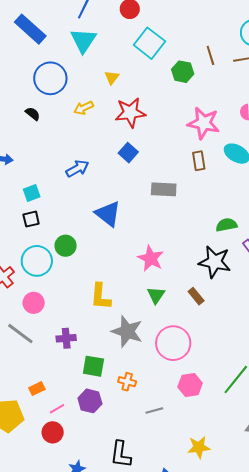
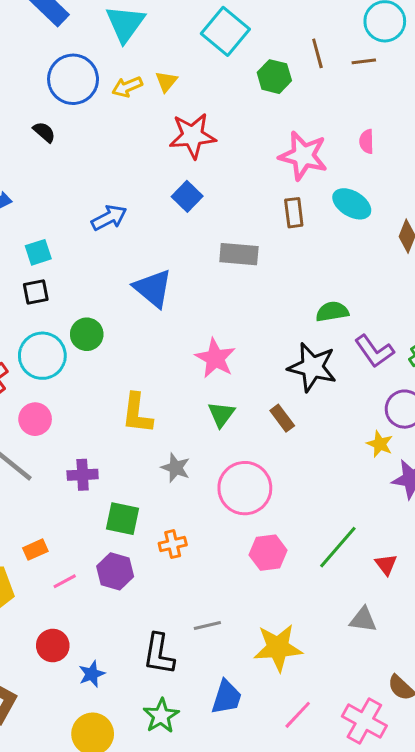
yellow arrow: (84, 108) -> (127, 87), moved
gray star: (127, 331) -> (176, 468), size x0.6
orange cross: (127, 382) -> (173, 544), turned -30
gray line: (154, 411) -> (207, 626), moved
red circle: (53, 432) -> (53, 646), moved
yellow star: (199, 447) -> (278, 648), size x1.4

